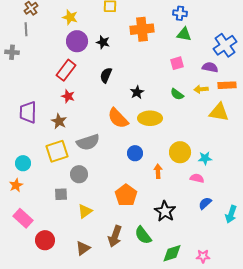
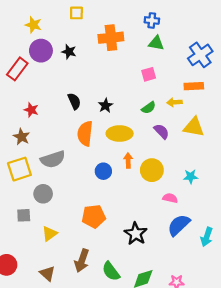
purple semicircle: (210, 67) -> (162, 131), moved, turned 35
red rectangle: (66, 70) -> (17, 69), moved
black semicircle: (106, 75) -> (74, 101), moved, turned 133
orange rectangle: (227, 85) -> (194, 86), moved
green semicircle: (177, 94) -> (149, 108), turned -72
orange semicircle: (118, 118) -> (85, 134), turned 50
cyan star: (205, 158) -> (191, 177), moved
orange arrow: (158, 171) -> (128, 160), moved
orange pentagon: (126, 195) -> (94, 216), turned 30
blue semicircle: (205, 203) -> (179, 225), size x1.6
green semicircle: (143, 235) -> (111, 271), moved
brown triangle: (83, 248) -> (47, 273), turned -42

